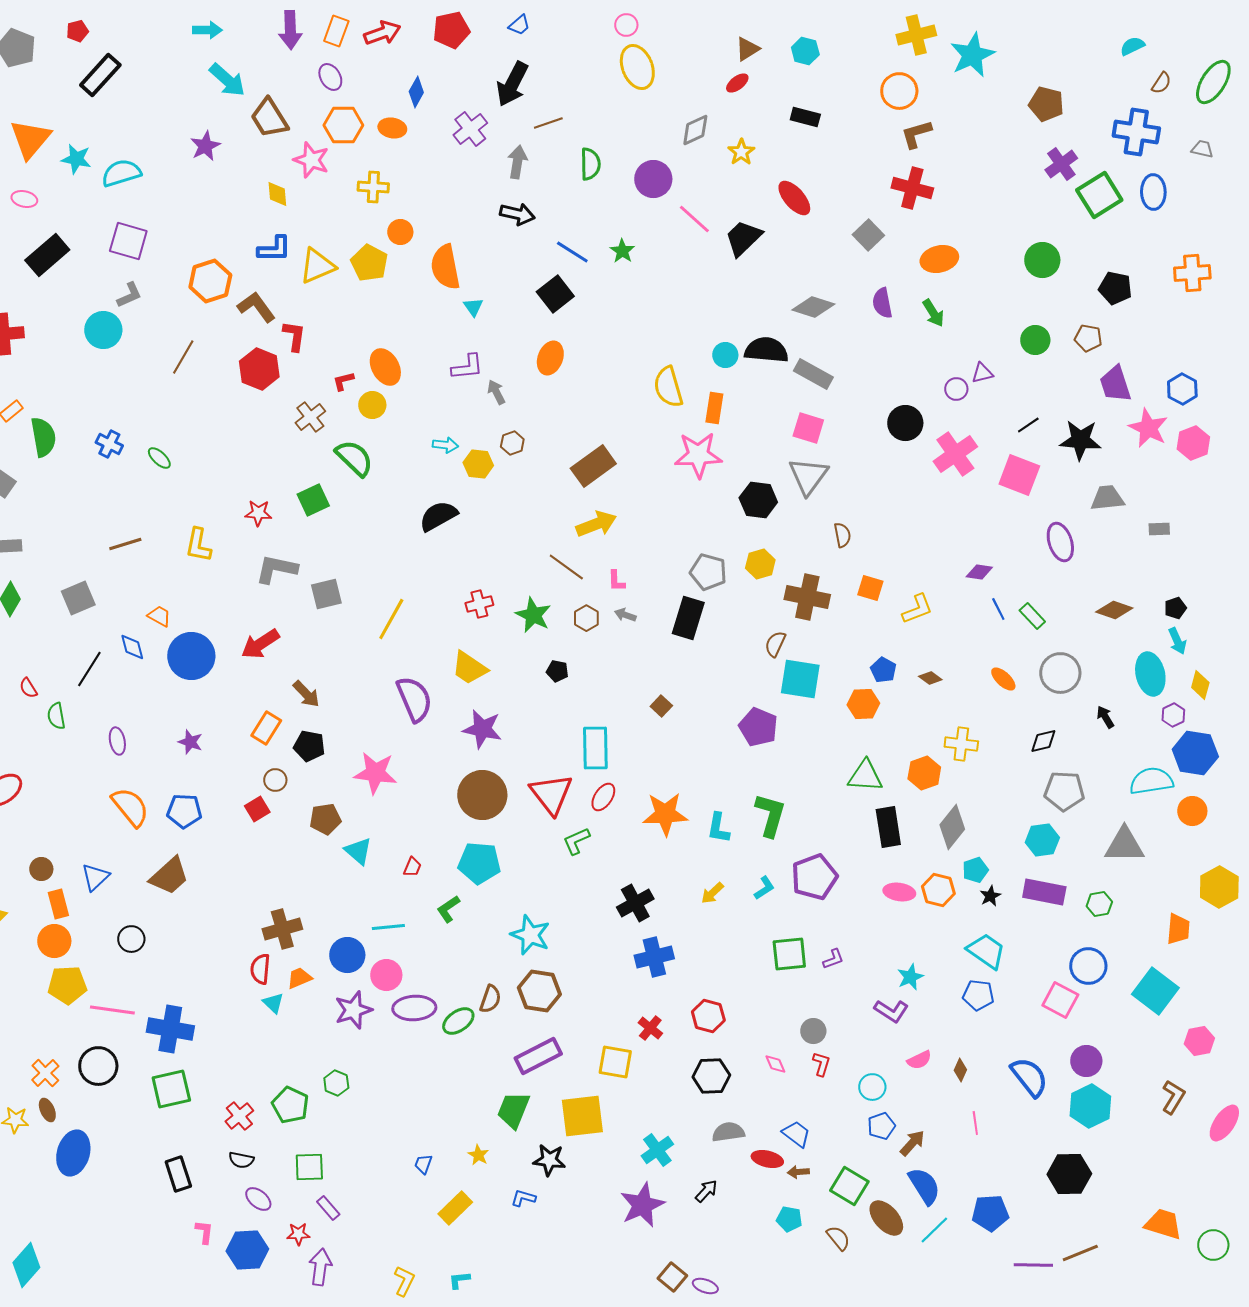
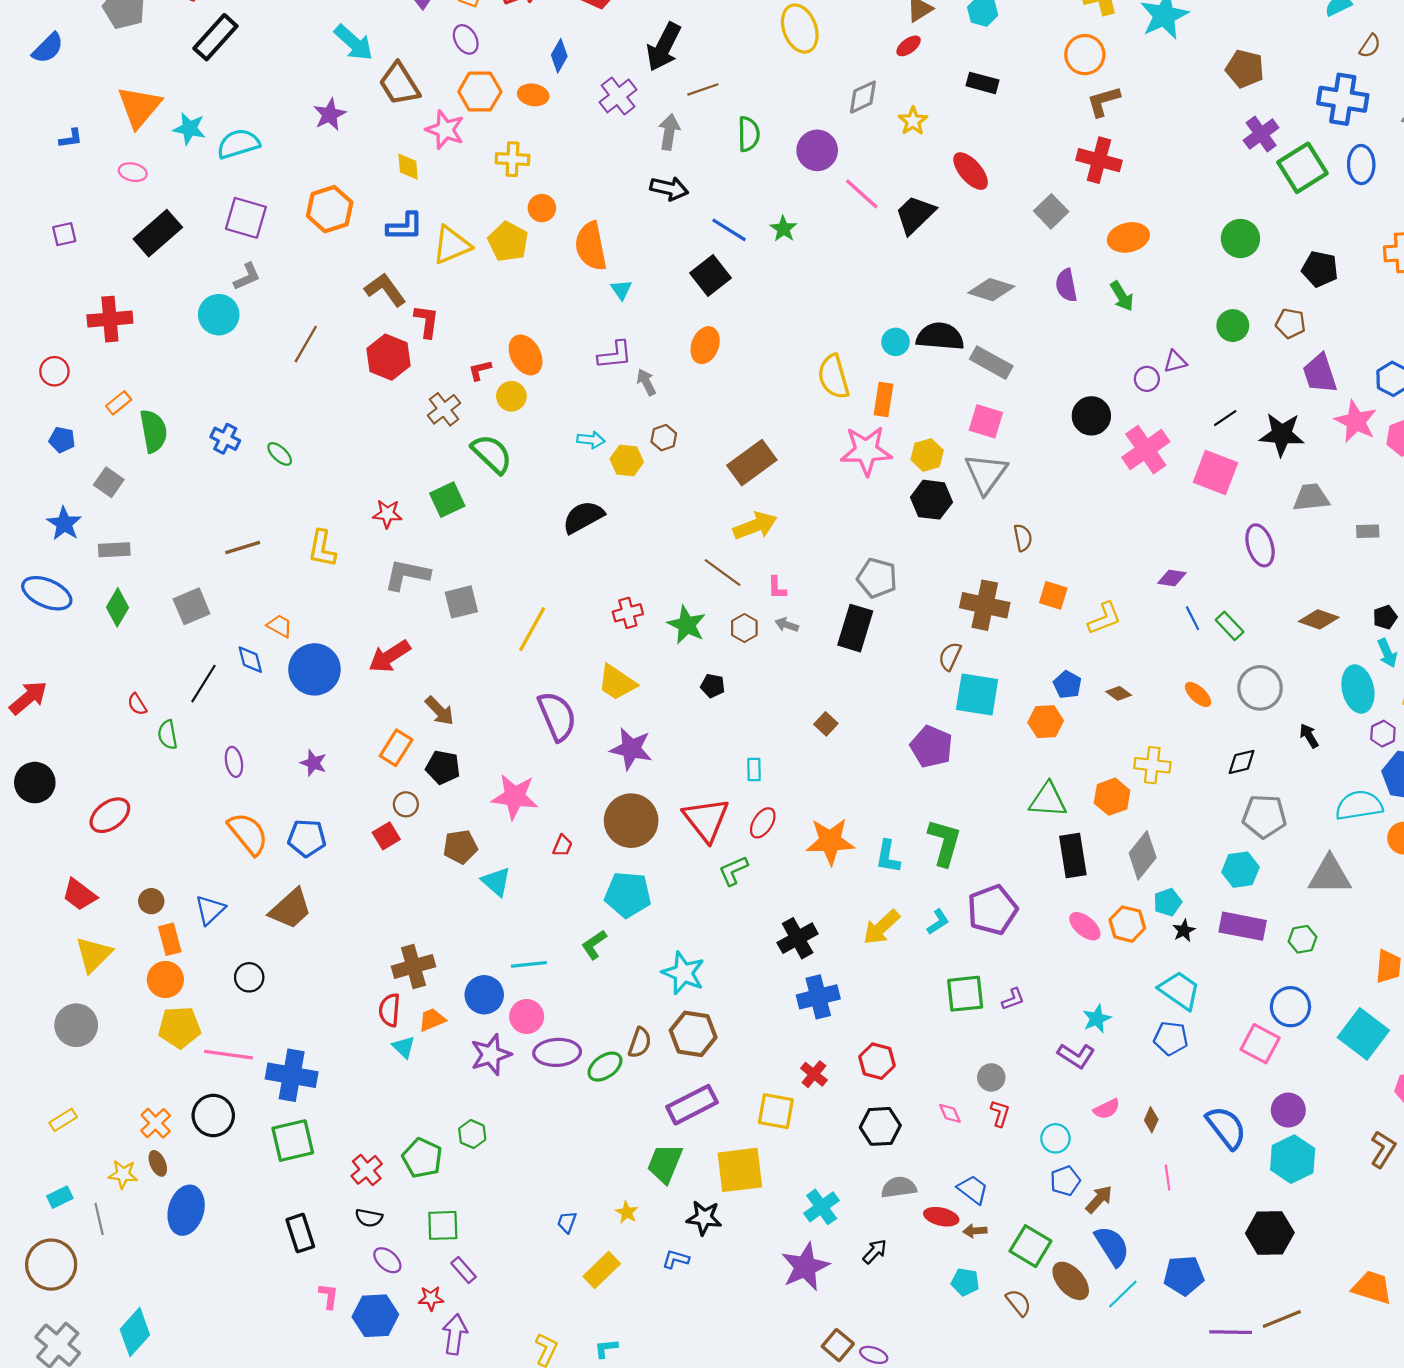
orange hexagon: (210, 281) -> (330, 209), moved
yellow hexagon: (760, 564) -> (927, 455), moved
cyan rectangle: (595, 748) -> (754, 770), size x0.5
red trapezoid: (412, 867) -> (563, 846), moved
pink ellipse: (899, 892) -> (1085, 926), turned 32
yellow arrow: (712, 893) -> (881, 927), size x1.5

